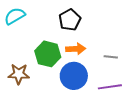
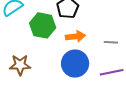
green hexagon: (48, 54) -> (43, 25), moved

